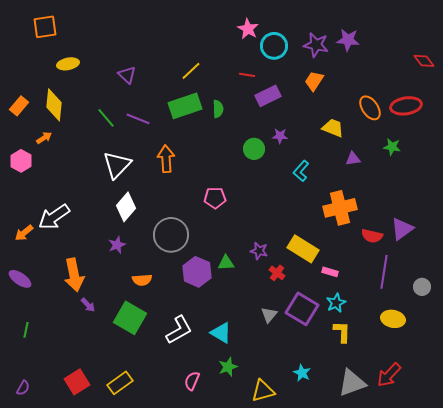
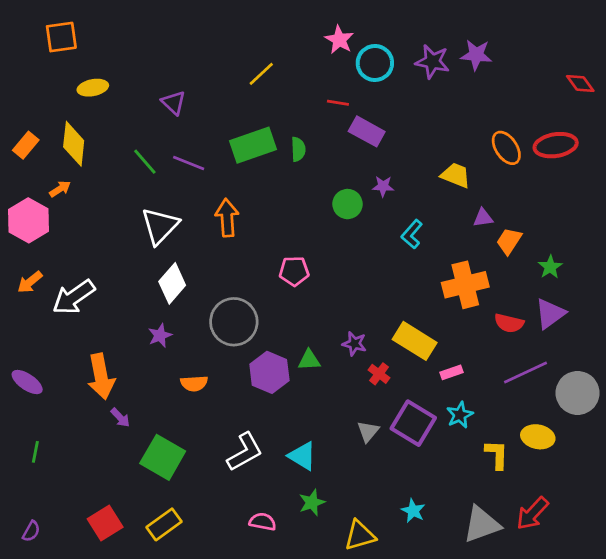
yellow line: (191, 71) -> (261, 74), moved
orange trapezoid: (314, 81) -> (509, 241), moved
purple rectangle: (268, 96) -> (367, 131), turned 55
green star: (392, 147) -> (550, 267), moved, turned 30
pink hexagon: (21, 161) -> (28, 220), size x1.4
orange arrow: (24, 233) -> (30, 282), moved
pink rectangle: (330, 272) -> (452, 372), turned -35
purple line: (384, 272) -> (525, 372), turned 56
gray circle: (422, 287) -> (578, 393), size x1.8
green square: (130, 318) -> (163, 457), moved
yellow L-shape: (342, 332) -> (497, 455), moved
pink semicircle: (192, 381) -> (263, 522), turned 78

